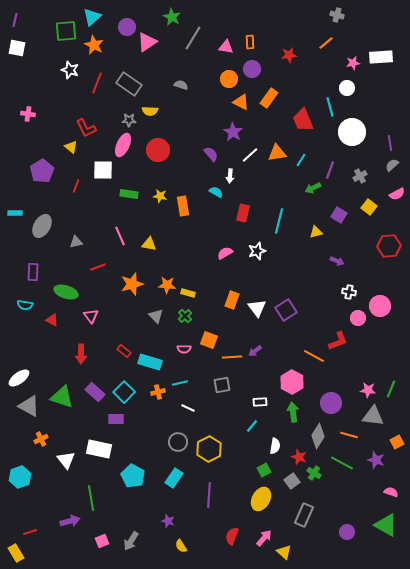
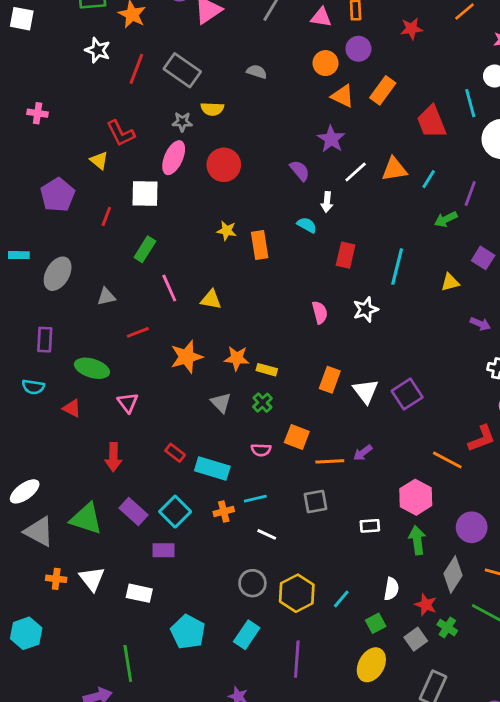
green rectangle: (129, 194) -> (145, 249), moved, turned -66
pink semicircle: (225, 253) -> (320, 312), turned 105
cyan line: (252, 426) -> (341, 599), moved
orange cross: (41, 439) -> (56, 579), turned 32
white rectangle: (99, 449) -> (139, 593), size x0.7
white triangle: (66, 460) -> (92, 579), moved

